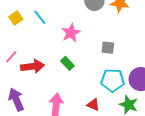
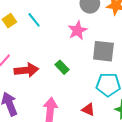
pink star: (71, 33) -> (77, 30), moved
gray square: (108, 48) -> (103, 51), size x1.6

